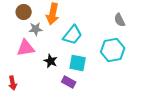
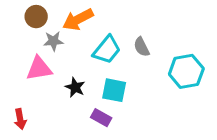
orange arrow: (53, 14) -> (78, 19), turned 50
gray semicircle: (120, 20) -> (142, 47), moved
cyan hexagon: (113, 50) -> (186, 71), moved

